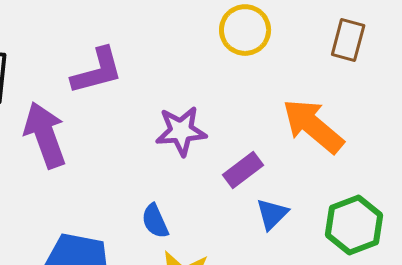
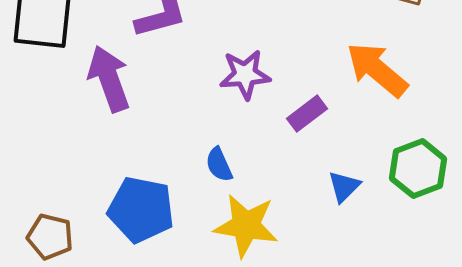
blue triangle: (272, 214) -> (344, 187), moved

